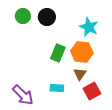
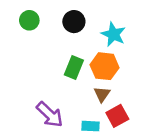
black circle: (47, 17) -> (74, 22), moved
cyan rectangle: (57, 88) -> (90, 126), moved
purple arrow: (23, 95) -> (50, 115), moved

